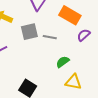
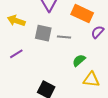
gray square: (29, 32) -> (43, 33), turned 30

